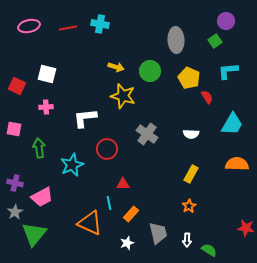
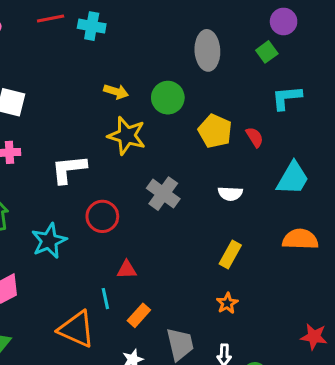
red line: (68, 28) -> (51, 18), moved
yellow pentagon: (189, 78) -> (215, 131), moved

